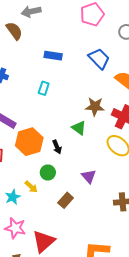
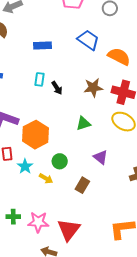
green triangle: (79, 128) -> (83, 123), moved, turned -42
black arrow: (57, 147) -> (57, 88), moved
cyan star: (13, 197) -> (25, 166), moved

